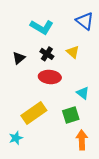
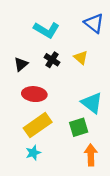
red ellipse: (50, 77) -> (34, 94), moved
cyan triangle: (83, 93) -> (92, 103), size x1.5
cyan star: (16, 138) -> (33, 153), moved

